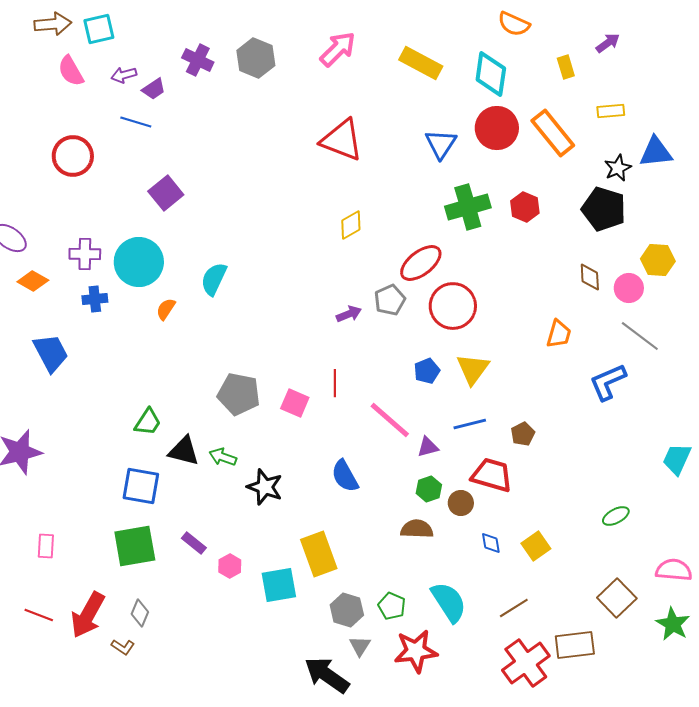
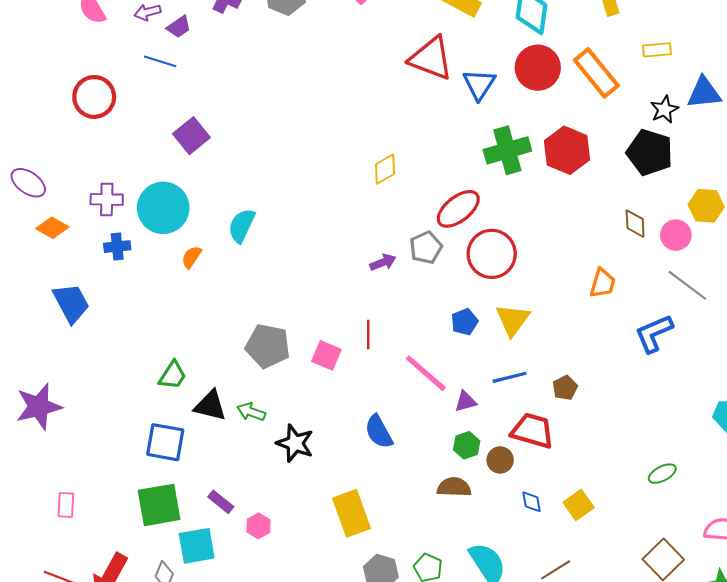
red triangle: (342, 140) -> (431, 58), moved
red hexagon: (525, 207) -> (567, 150), size x1.5
cyan square: (279, 585) -> (197, 546), moved

